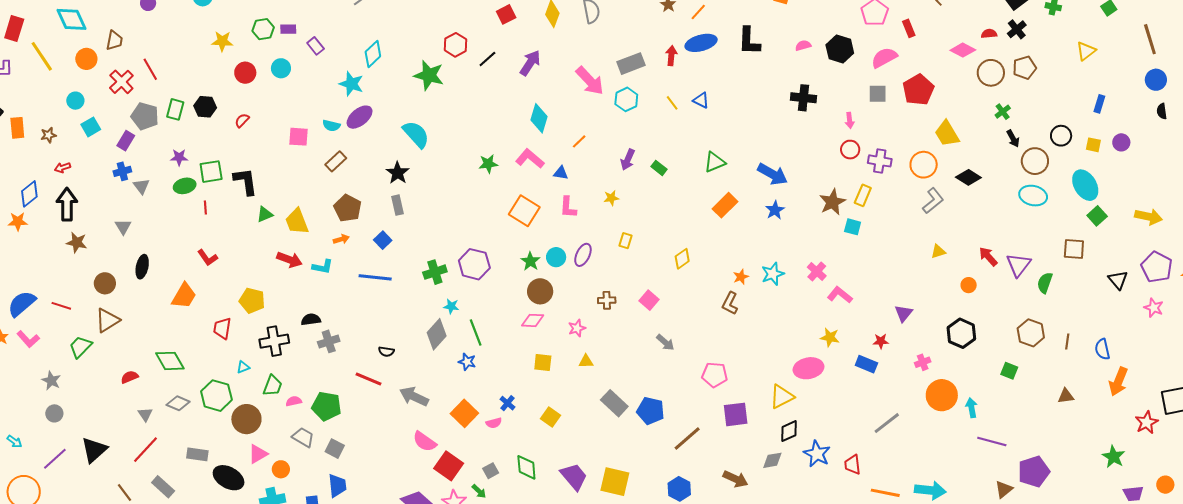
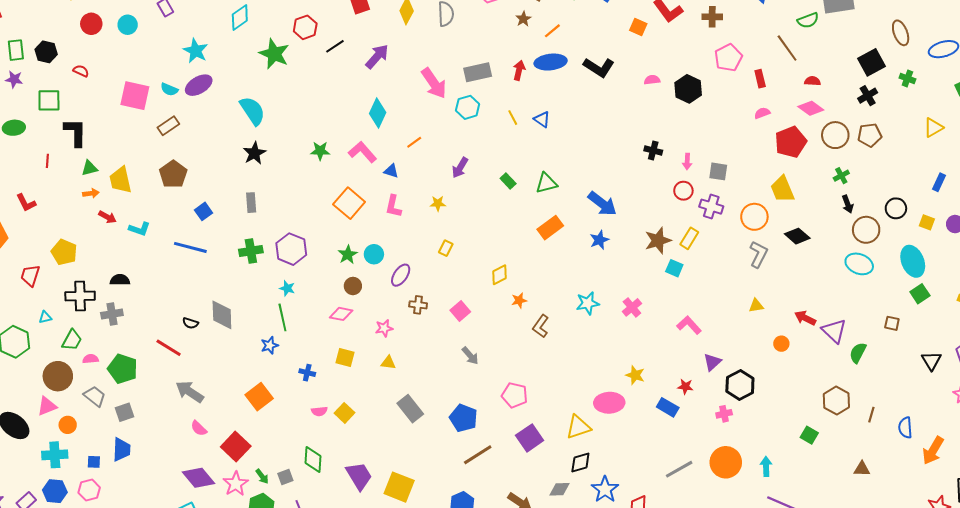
red semicircle: (989, 34) -> (812, 81), moved
black L-shape: (749, 41) -> (599, 67), turned -68
cyan diamond: (373, 54) -> (240, 18), moved
pink semicircle: (884, 58) -> (762, 113), moved, size x0.6
red pentagon: (918, 90) -> (791, 142), moved
gray square: (878, 94) -> (718, 171), moved
black cross: (803, 98) -> (653, 151), moved, size x0.7
green rectangle: (175, 109) -> (16, 50), turned -30
red semicircle: (242, 120) -> (81, 71), turned 63
pink square: (298, 137) -> (135, 96), size x1.4
purple star: (179, 157) -> (14, 79), moved
green rectangle: (659, 168) -> (508, 181), moved
green square: (211, 172) -> (49, 100), moved
black star: (398, 173) -> (254, 153), moved
gray L-shape: (933, 201) -> (758, 254), turned -32
gray rectangle: (398, 205) -> (251, 203), moved
red line: (205, 208) -> (47, 161), moved
orange arrow: (341, 239) -> (91, 193), moved
brown square: (1074, 249) -> (892, 323), size x0.7
purple ellipse: (583, 255) -> (401, 275), moved
red arrow: (988, 256) -> (805, 318), turned -30
red arrow: (289, 260) -> (107, 217), size x0.7
purple triangle: (1018, 265) -> (834, 331), turned -32
orange star: (741, 277) -> (519, 300), moved
brown circle: (540, 291) -> (353, 286), size x0.7
pink L-shape: (840, 295) -> (689, 325), moved
cyan star: (451, 306) -> (287, 288), moved
black hexagon: (961, 333) -> (740, 385), moved
gray diamond: (437, 334) -> (222, 315), moved, turned -52
gray cross: (329, 341) -> (112, 314), moved
blue star: (467, 362) -> (270, 345), turned 30
orange arrow: (1118, 382) -> (933, 451), moved
orange circle: (942, 395) -> (726, 462), moved
gray arrow: (414, 397) -> (190, 392), moved
blue cross: (507, 403) -> (307, 373), moved, turned -35
blue pentagon: (650, 411) -> (464, 418), moved
purple square: (736, 414) -> (530, 438), turned -36
brown circle: (246, 419) -> (58, 376), moved
pink semicircle: (494, 423) -> (319, 411), moved
pink semicircle: (425, 442) -> (199, 428), moved, size x0.7
gray square: (335, 449) -> (125, 412), turned 36
gray square: (491, 471) -> (285, 477), moved

